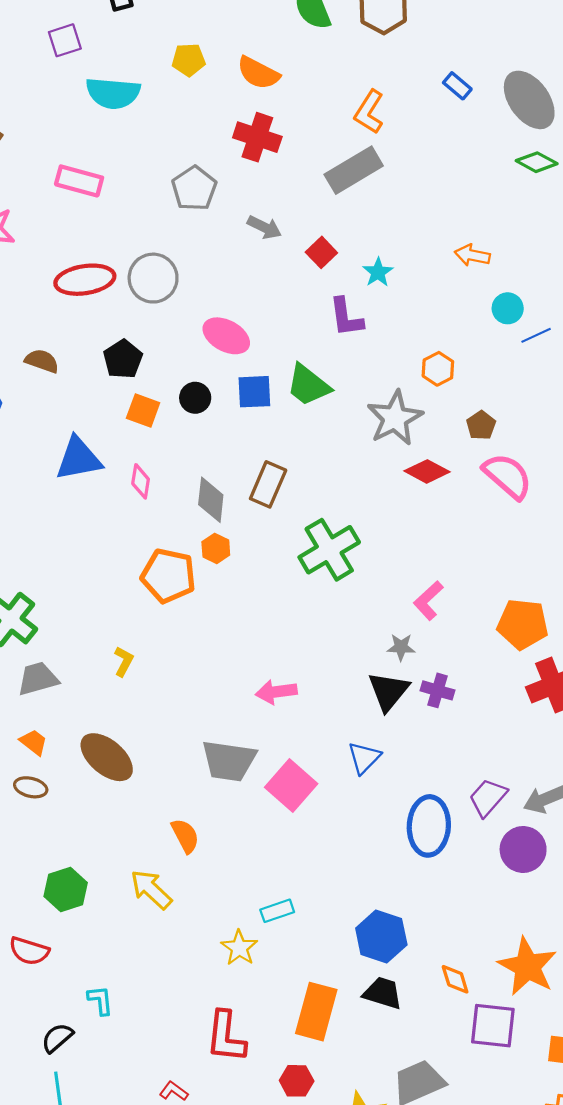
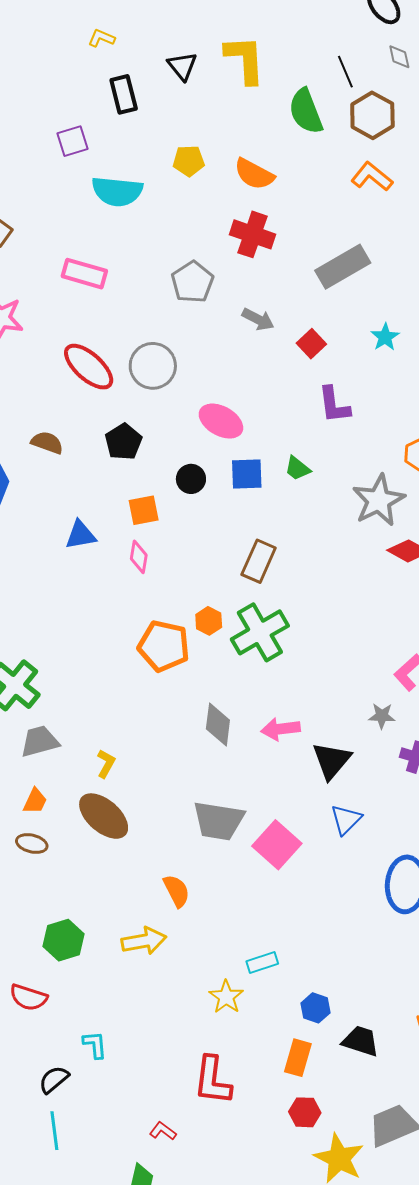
orange L-shape: (369, 112) -> (372, 177), moved, turned 96
cyan star: (378, 272) -> (385, 337), moved
red ellipse: (85, 280) -> (89, 367), turned 50
green trapezoid: (308, 385) -> (297, 468), size x0.6
orange square: (143, 411) -> (144, 510), moved, turned -32
blue triangle: (78, 459) -> (81, 535), size x0.7
gray diamond: (211, 500) -> (218, 724), moved
green cross: (329, 550) -> (260, 632), moved
yellow L-shape: (124, 661) -> (106, 764), moved
black triangle: (388, 691) -> (332, 761), moved
pink arrow: (276, 692) -> (281, 729), moved
orange trapezoid: (34, 742) -> (35, 801), turned 76
yellow arrow: (151, 889) -> (144, 941), turned 126
blue hexagon: (381, 937) -> (316, 1008), moved, size x0.6
orange rectangle: (316, 1012) -> (298, 1058), size x0.7
red hexagon: (297, 1081) -> (305, 1112), moved

